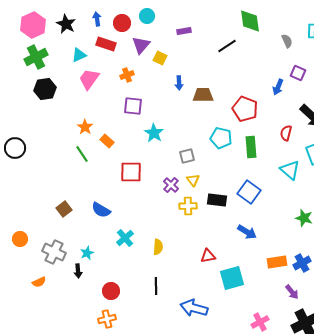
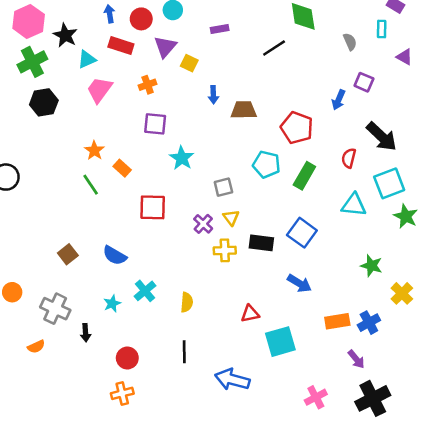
black star: (66, 24) -> (65, 35), moved
green rectangle: (251, 147) -> (304, 176), turned 35
cyan triangle: (290, 170) -> (354, 205), turned -35
cyan star: (87, 253) -> (112, 304), moved

